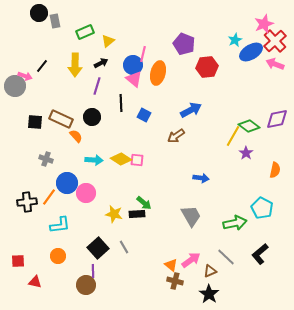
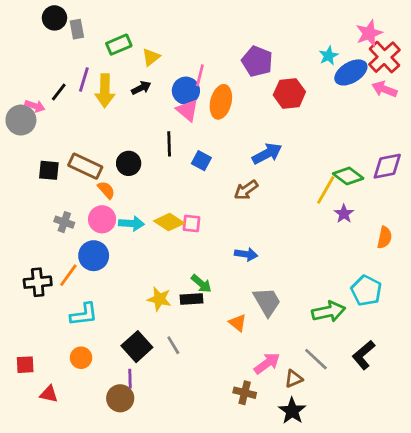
purple line: (97, 86) -> (84, 79), moved
blue arrow: (201, 178) -> (246, 254), moved
pink circle: (86, 193) -> (102, 219), moved
orange triangle: (171, 265) -> (238, 323), moved

